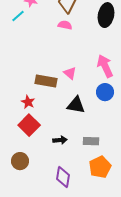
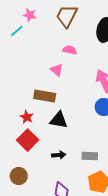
pink semicircle: (65, 25) -> (70, 50), moved
pink triangle: (70, 73) -> (57, 70), moved
black triangle: (76, 105) -> (59, 120), moved

